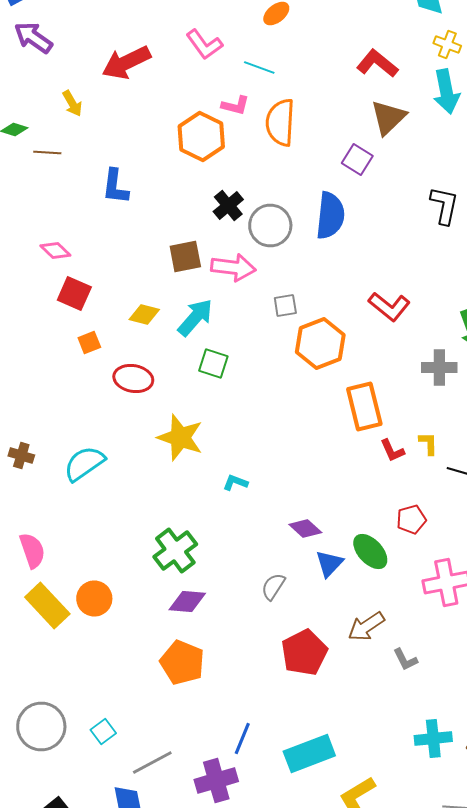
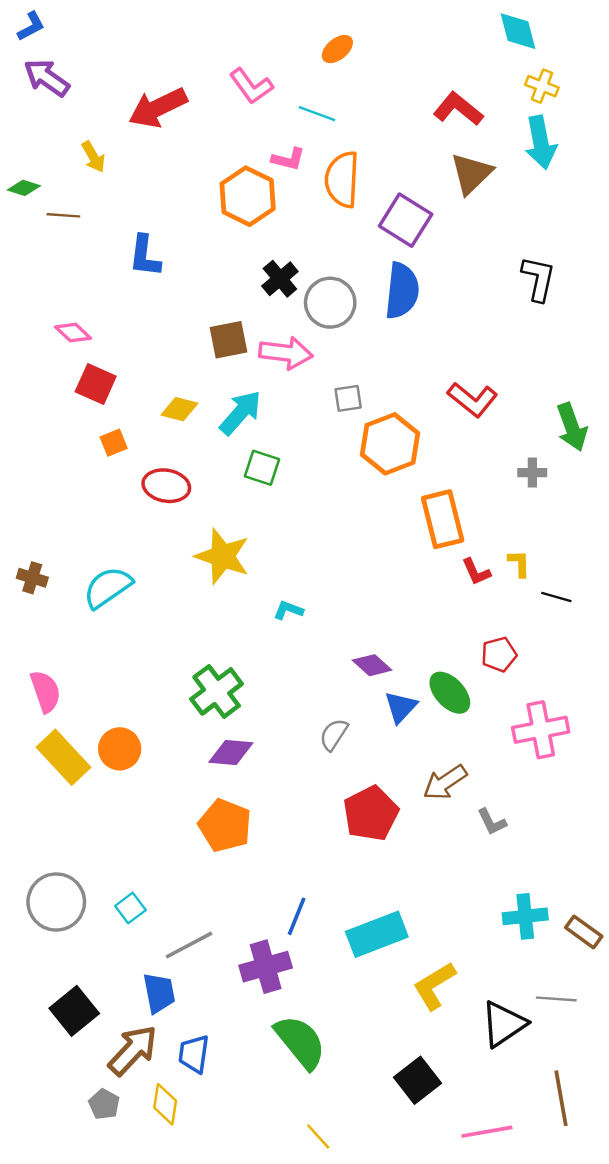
purple square: (357, 160) -> (406, 220), moved, size x1.4
gray cross: (439, 368) -> (532, 473), size x0.7

